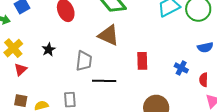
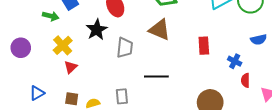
black star: (49, 50) -> (97, 30), moved, size x1.5
gray trapezoid: (84, 61) -> (125, 48), moved
red rectangle: (142, 61) -> (204, 46), moved
red semicircle: (204, 80) -> (245, 80), moved

